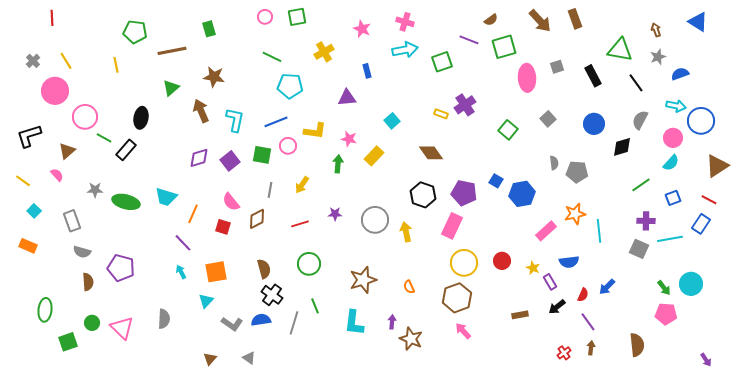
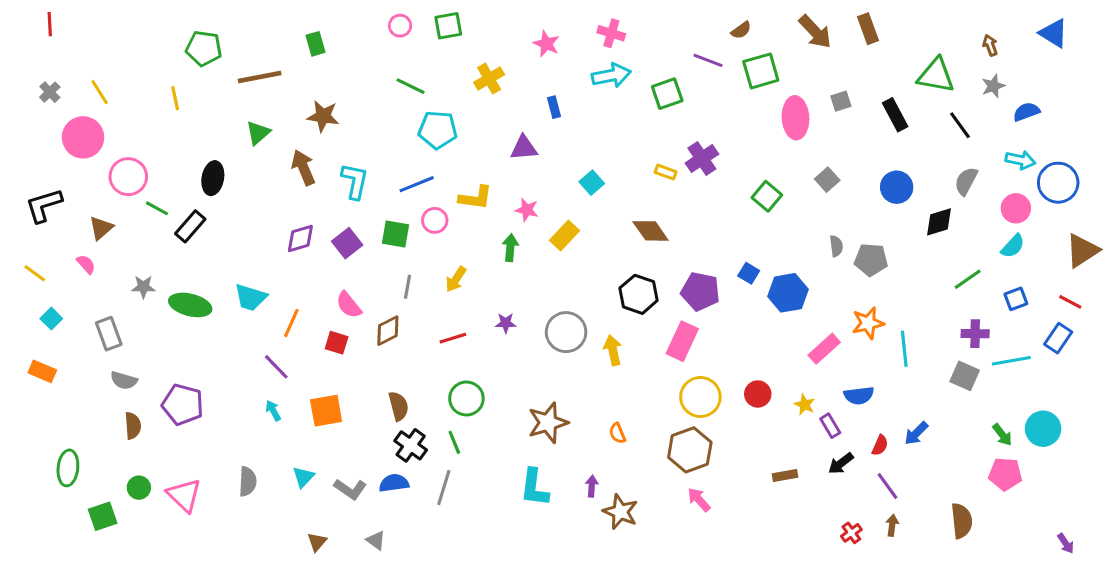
red line: (52, 18) -> (50, 24), moved
cyan triangle: (206, 301) -> (303, 477), moved
green line: (315, 306) -> (454, 442), moved

